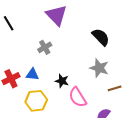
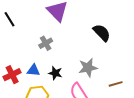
gray star: (99, 68) -> (88, 68), moved, turned -30
black star: (62, 81) -> (55, 73), moved

